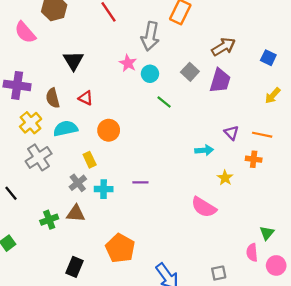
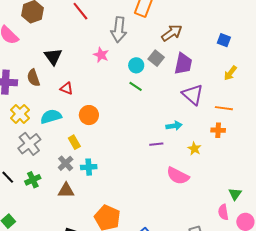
brown arrow: (223, 47) -> (172, 33), moved
cyan circle: (150, 74) -> (136, 65), moved
brown semicircle: (53, 98) -> (33, 78), moved
purple triangle: (231, 133) -> (193, 95), moved, size x1.6
purple line: (140, 182) -> (156, 144), moved
green cross: (49, 220) -> (33, 180), moved

